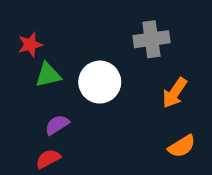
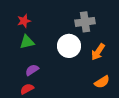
red star: (30, 45) -> (24, 21), moved
white circle: (100, 82) -> (69, 46), moved

